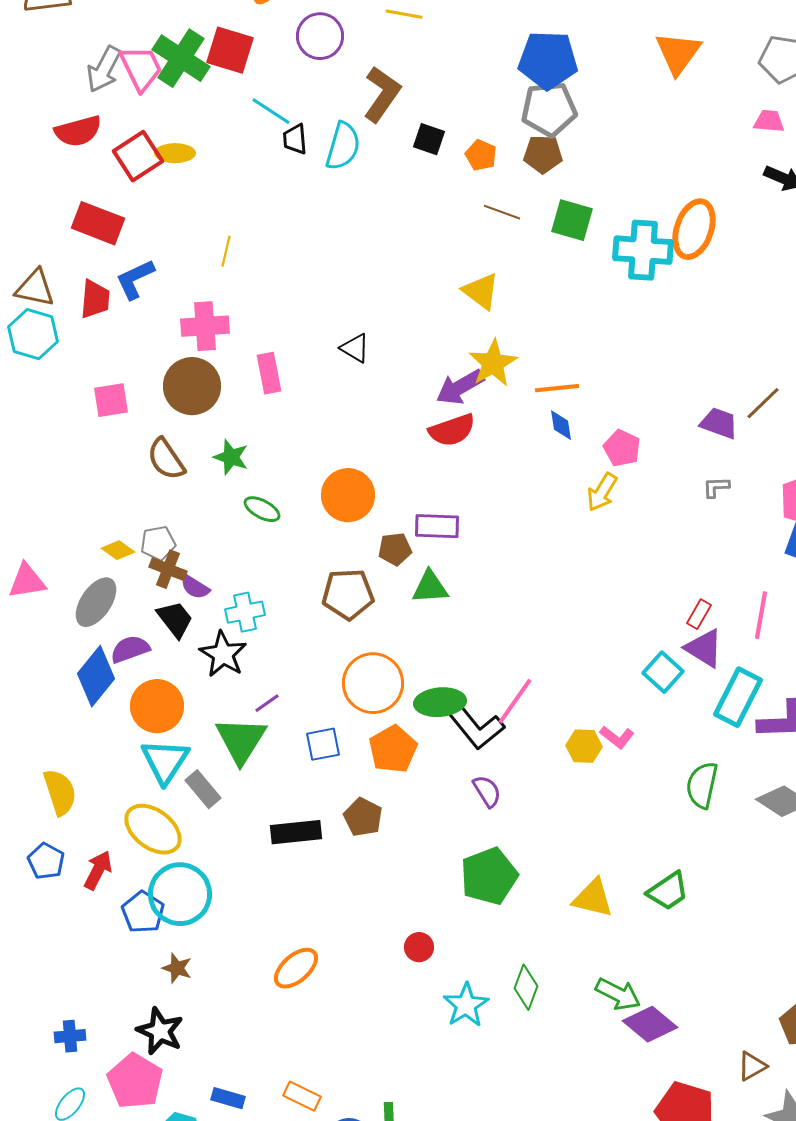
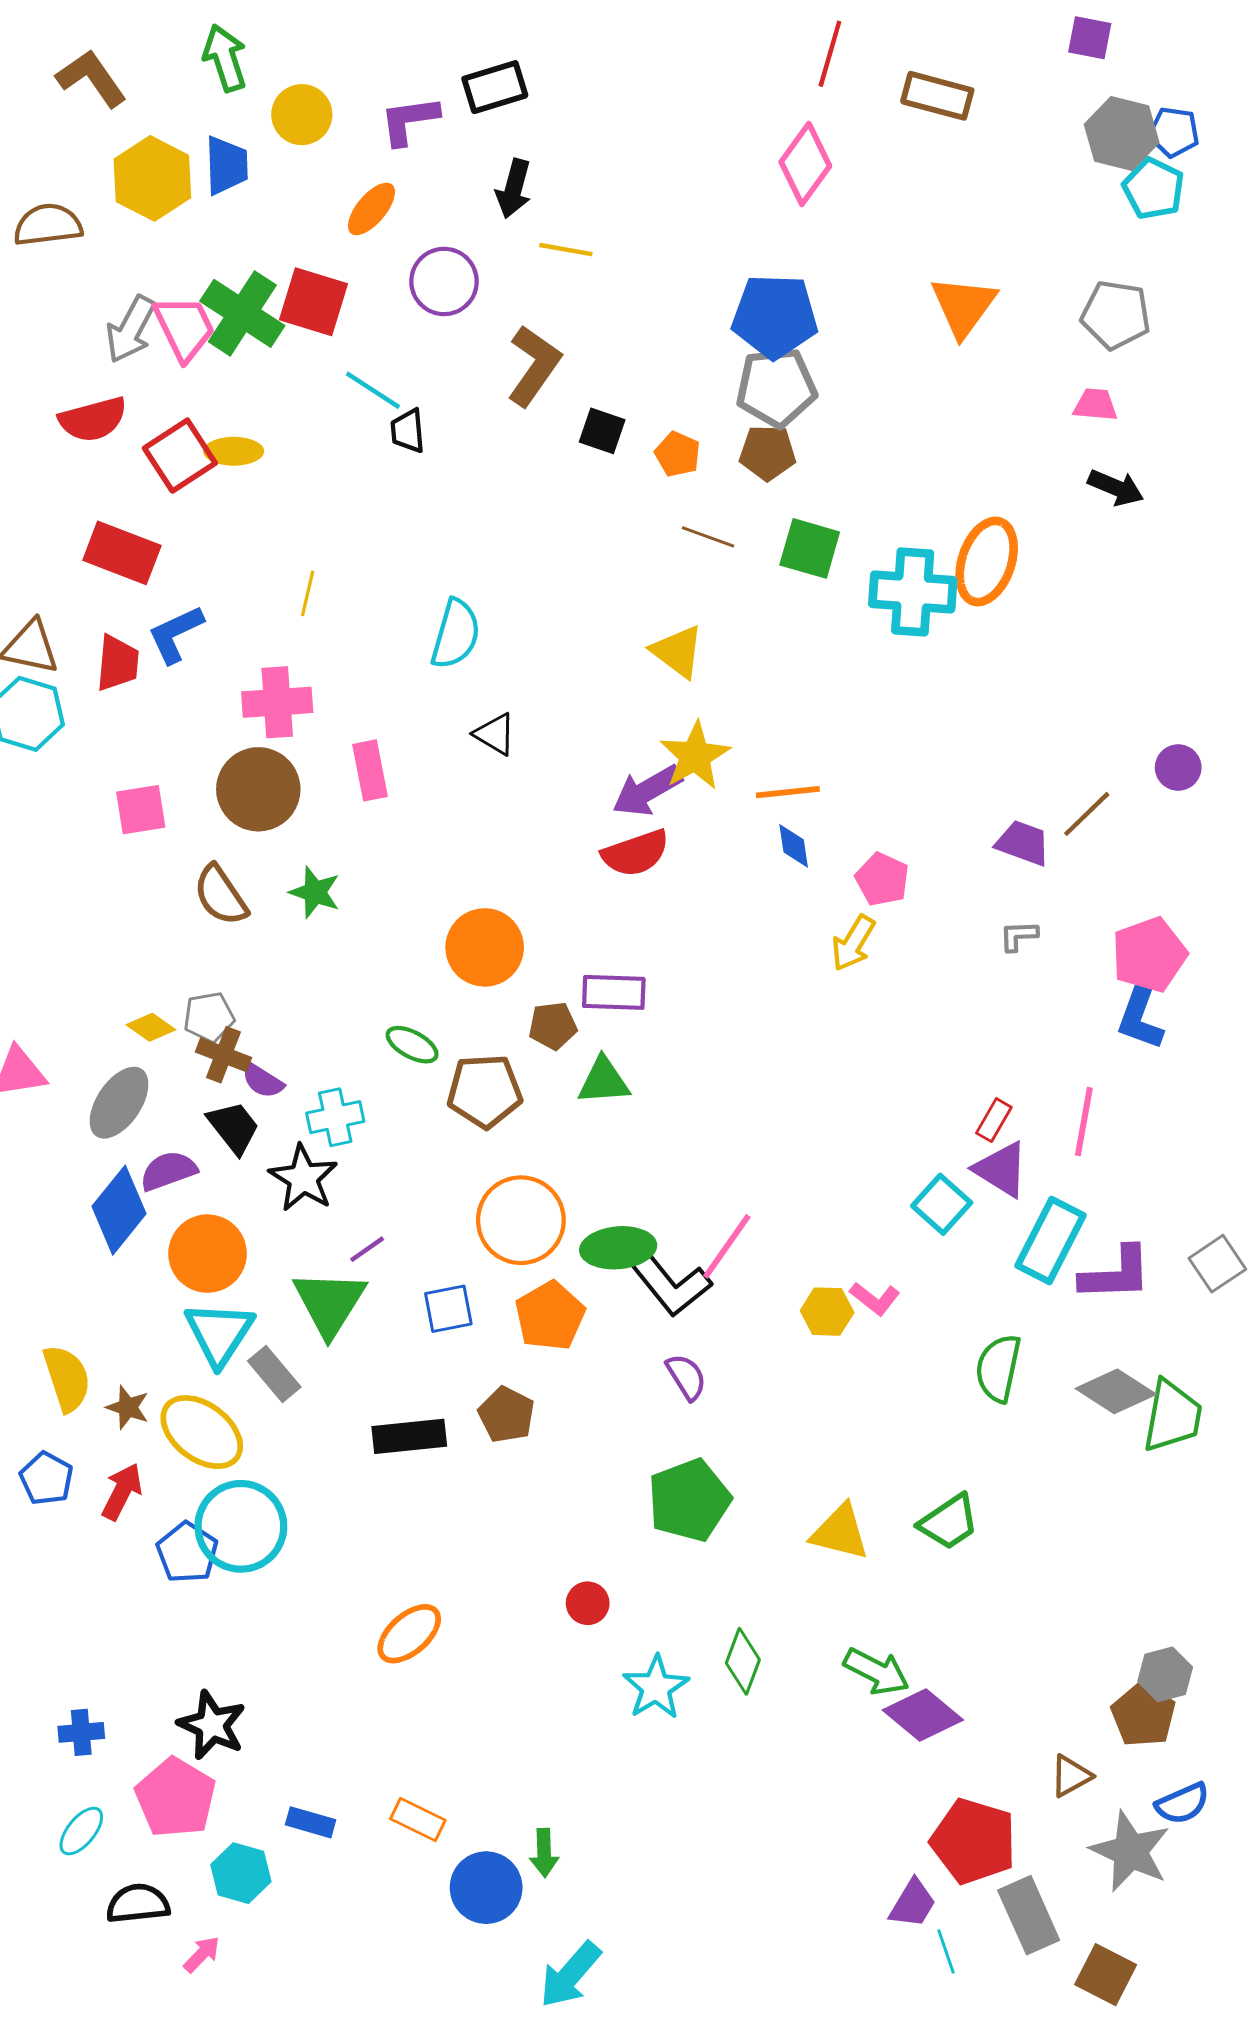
cyan semicircle: (343, 146) -> (456, 634), moved
green ellipse: (262, 509) -> (412, 1045), moved
brown star: (177, 968) -> (128, 1407), moved

